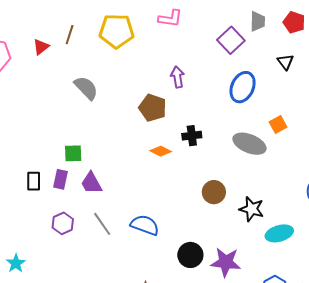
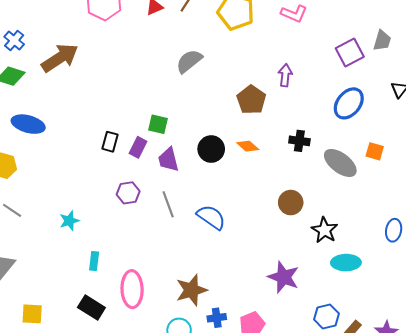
gray semicircle: (86, 88) -> (189, 61), turned -100
orange square: (278, 125) -> (375, 151), turned 30
black cross: (192, 136) -> (299, 141), moved
black circle: (190, 255) -> (211, 149), moved

